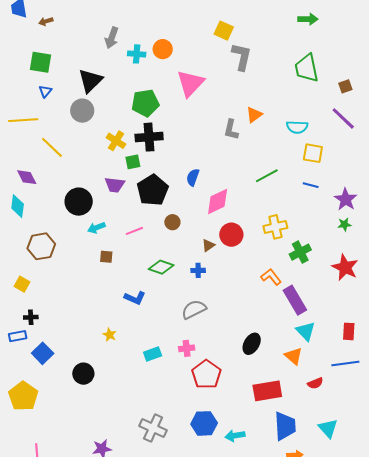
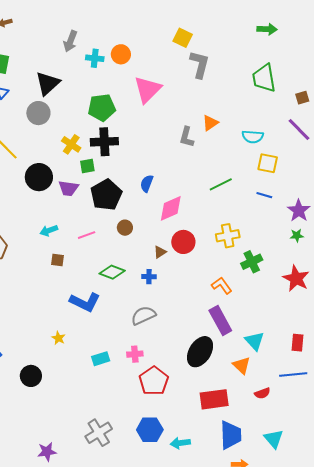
black circle: (79, 202) -> (39, 177), moved
blue L-shape: (135, 298) -> (85, 302), size x1.4
purple rectangle: (295, 300) -> (220, 320), moved
black ellipse: (252, 344) -> (200, 352), size x1.4
gray cross: (153, 428) -> (99, 433), turned 32

